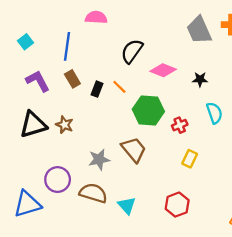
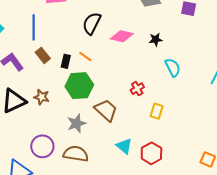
green hexagon: (148, 110) -> (79, 86), moved
red cross: (180, 125) -> (137, 89), moved
cyan triangle: (127, 205) -> (124, 146), moved

